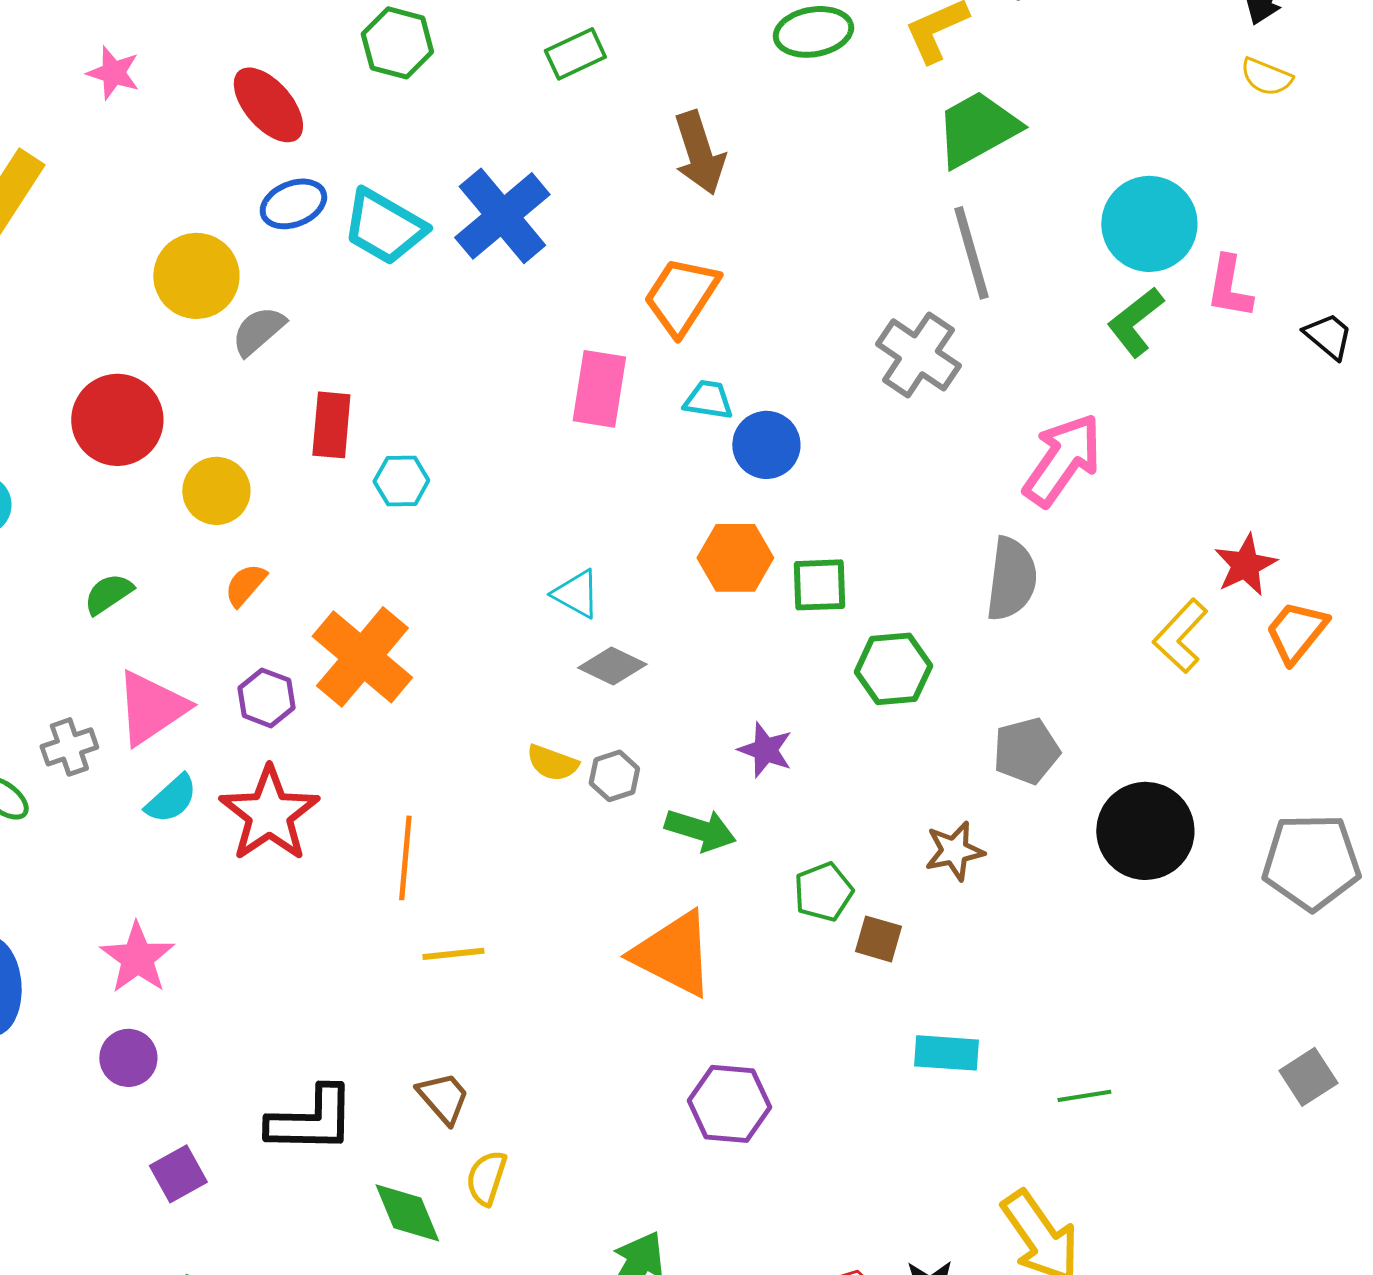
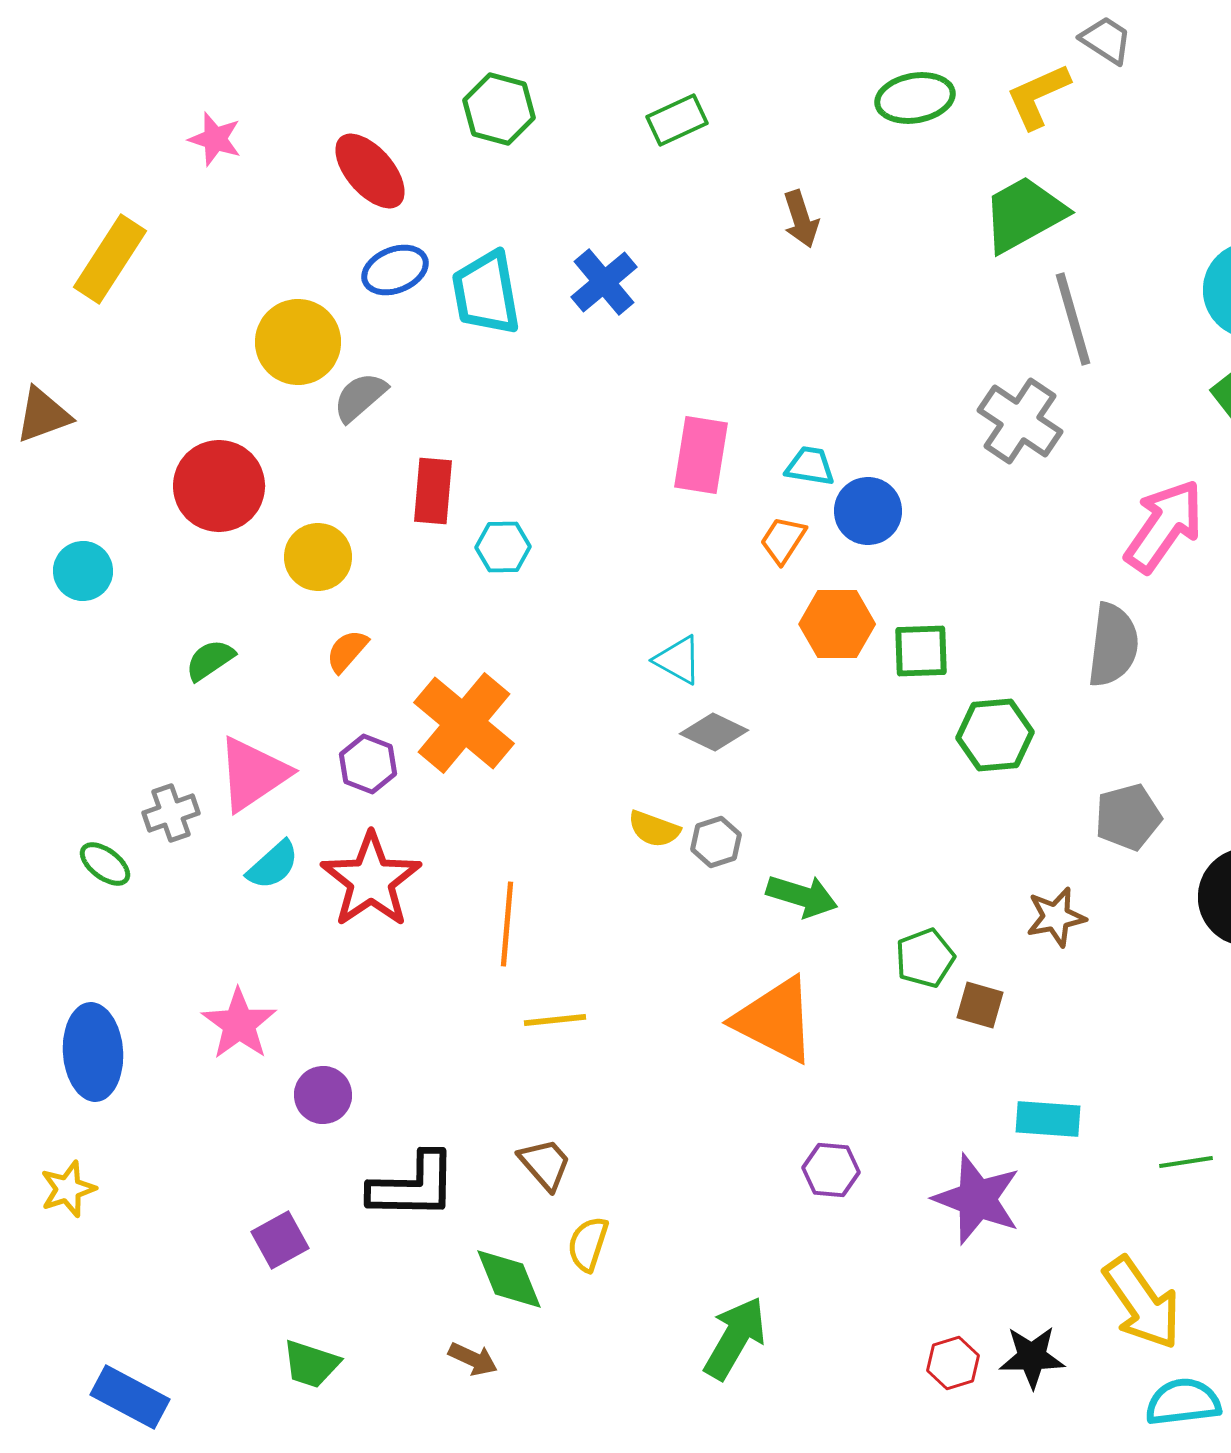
green trapezoid: (977, 129) -> (1024, 214), moved
brown arrow: (699, 153) -> (801, 219), size x0.7
blue cross: (502, 216) -> (604, 282), size x0.7
cyan trapezoid: (384, 227) -> (486, 293), turned 50
orange trapezoid: (681, 296) -> (783, 540), moved, size x0.6
purple star: (765, 750) -> (977, 1199), moved, size x1.6
purple circle: (128, 1058) -> (323, 1095), moved
purple hexagon: (729, 1104) -> (831, 1170), size x0.7

